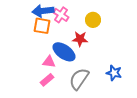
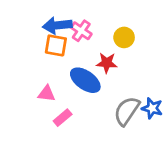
pink triangle: (49, 62) -> (47, 94), moved
gray semicircle: (79, 79) -> (127, 111), moved

